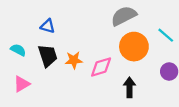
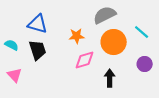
blue triangle: (48, 26) -> (38, 24), size x1.5
orange star: (74, 60) -> (77, 36), moved
pink triangle: (22, 84) -> (15, 75), turned -42

